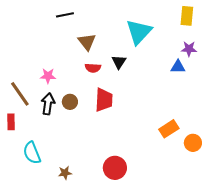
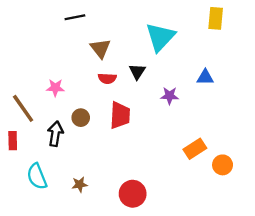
purple star: (189, 49) -> (170, 96), moved
black arrow: (48, 104) -> (55, 134), moved
brown star: (65, 173) -> (80, 184), moved

